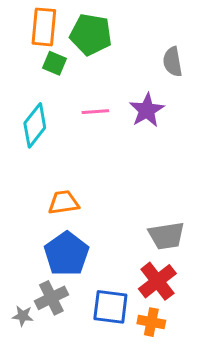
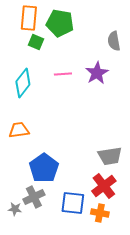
orange trapezoid: (64, 202) -> (19, 130), moved

